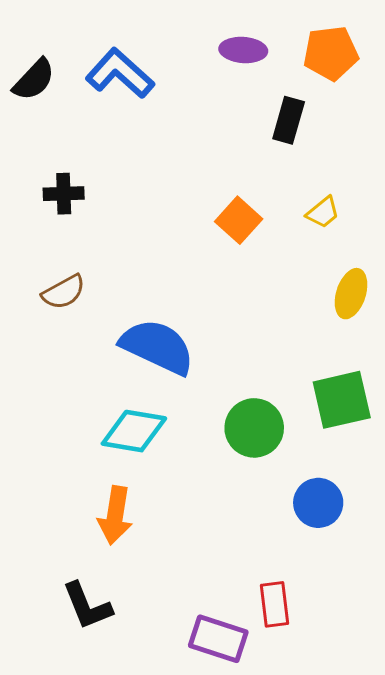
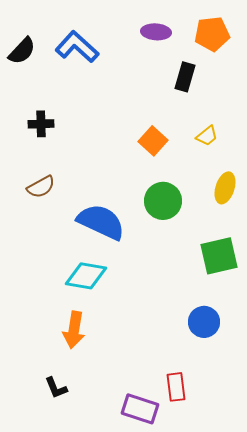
green circle: (254, 428) -> (163, 201), moved
black L-shape: (87, 606) -> (56, 388), size x0.7

